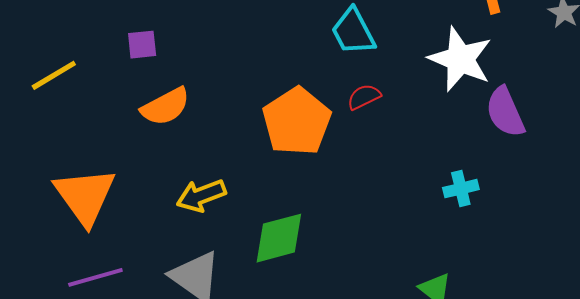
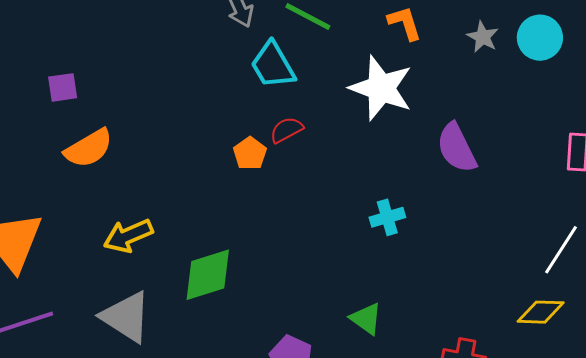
purple semicircle: (505, 112) -> (457, 148), moved
orange pentagon: (297, 121) -> (250, 153), moved, size x0.5

